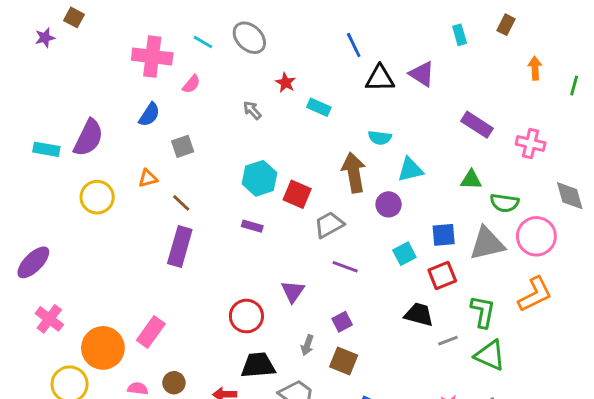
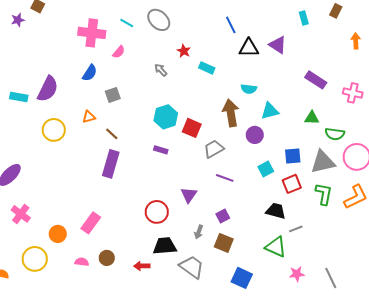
green L-shape: (483, 312) -> (324, 194), moved
orange circle: (103, 348) -> (58, 234), size x0.6
green triangle: (490, 355) -> (276, 247), moved

